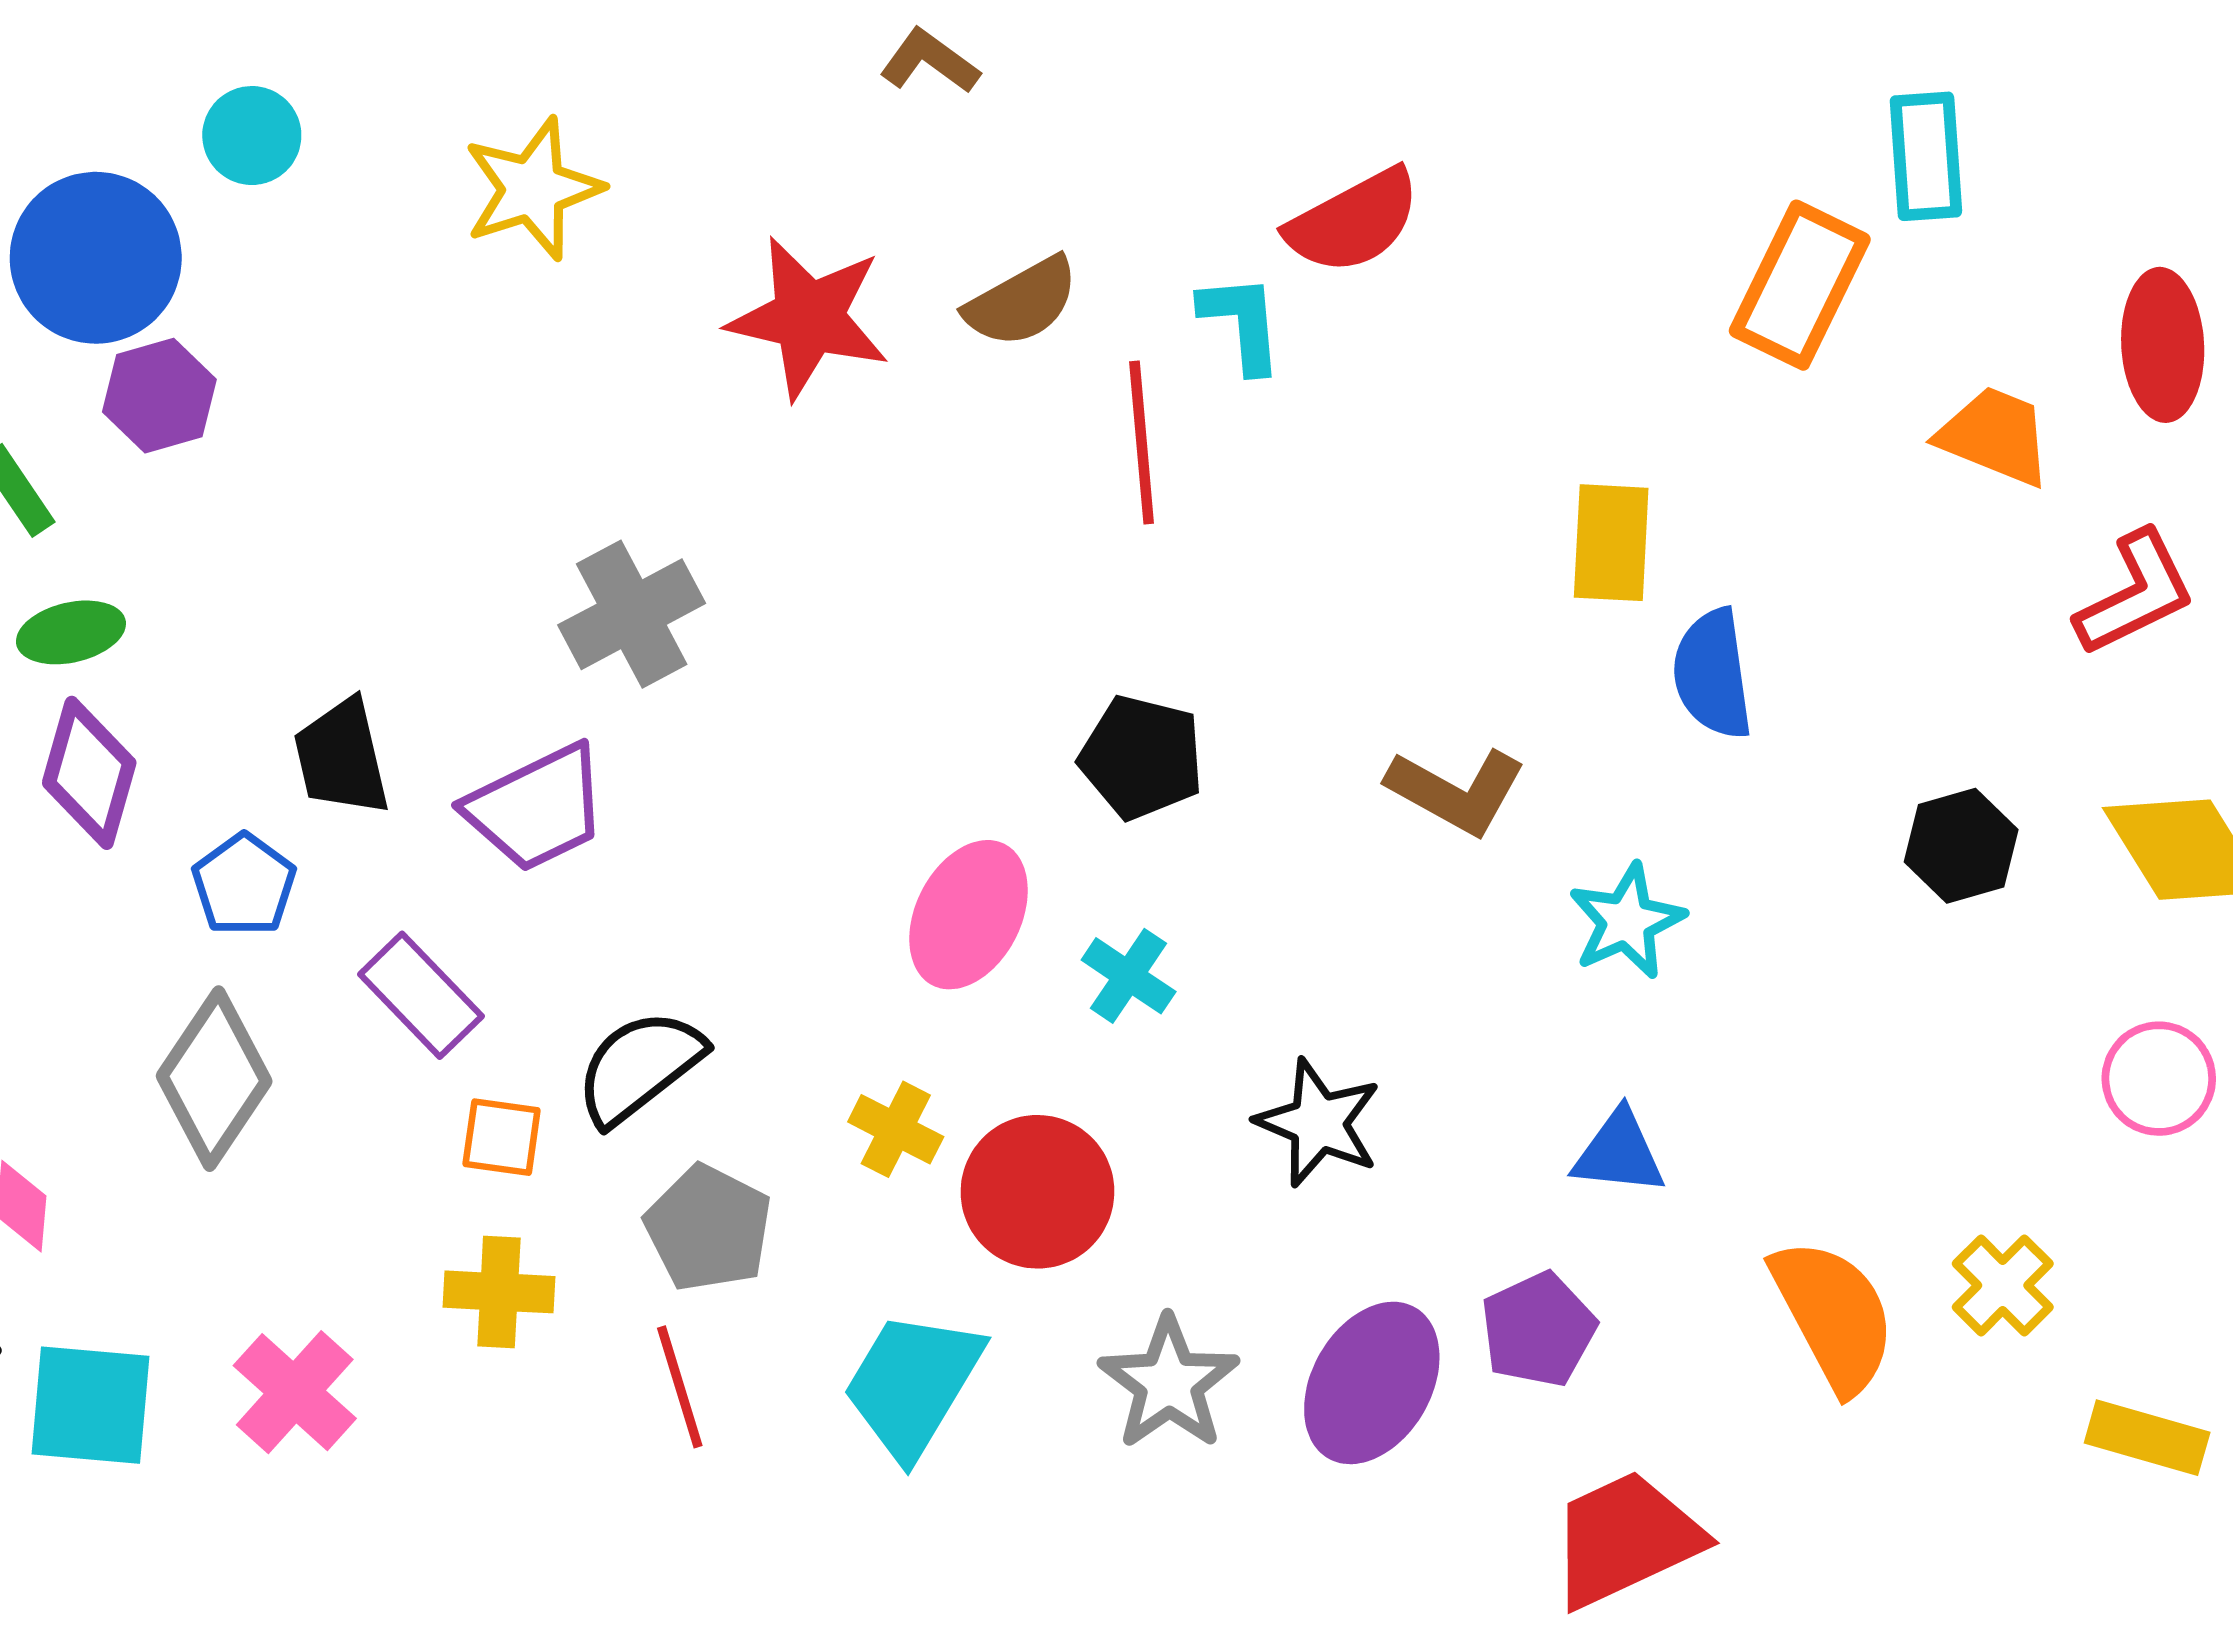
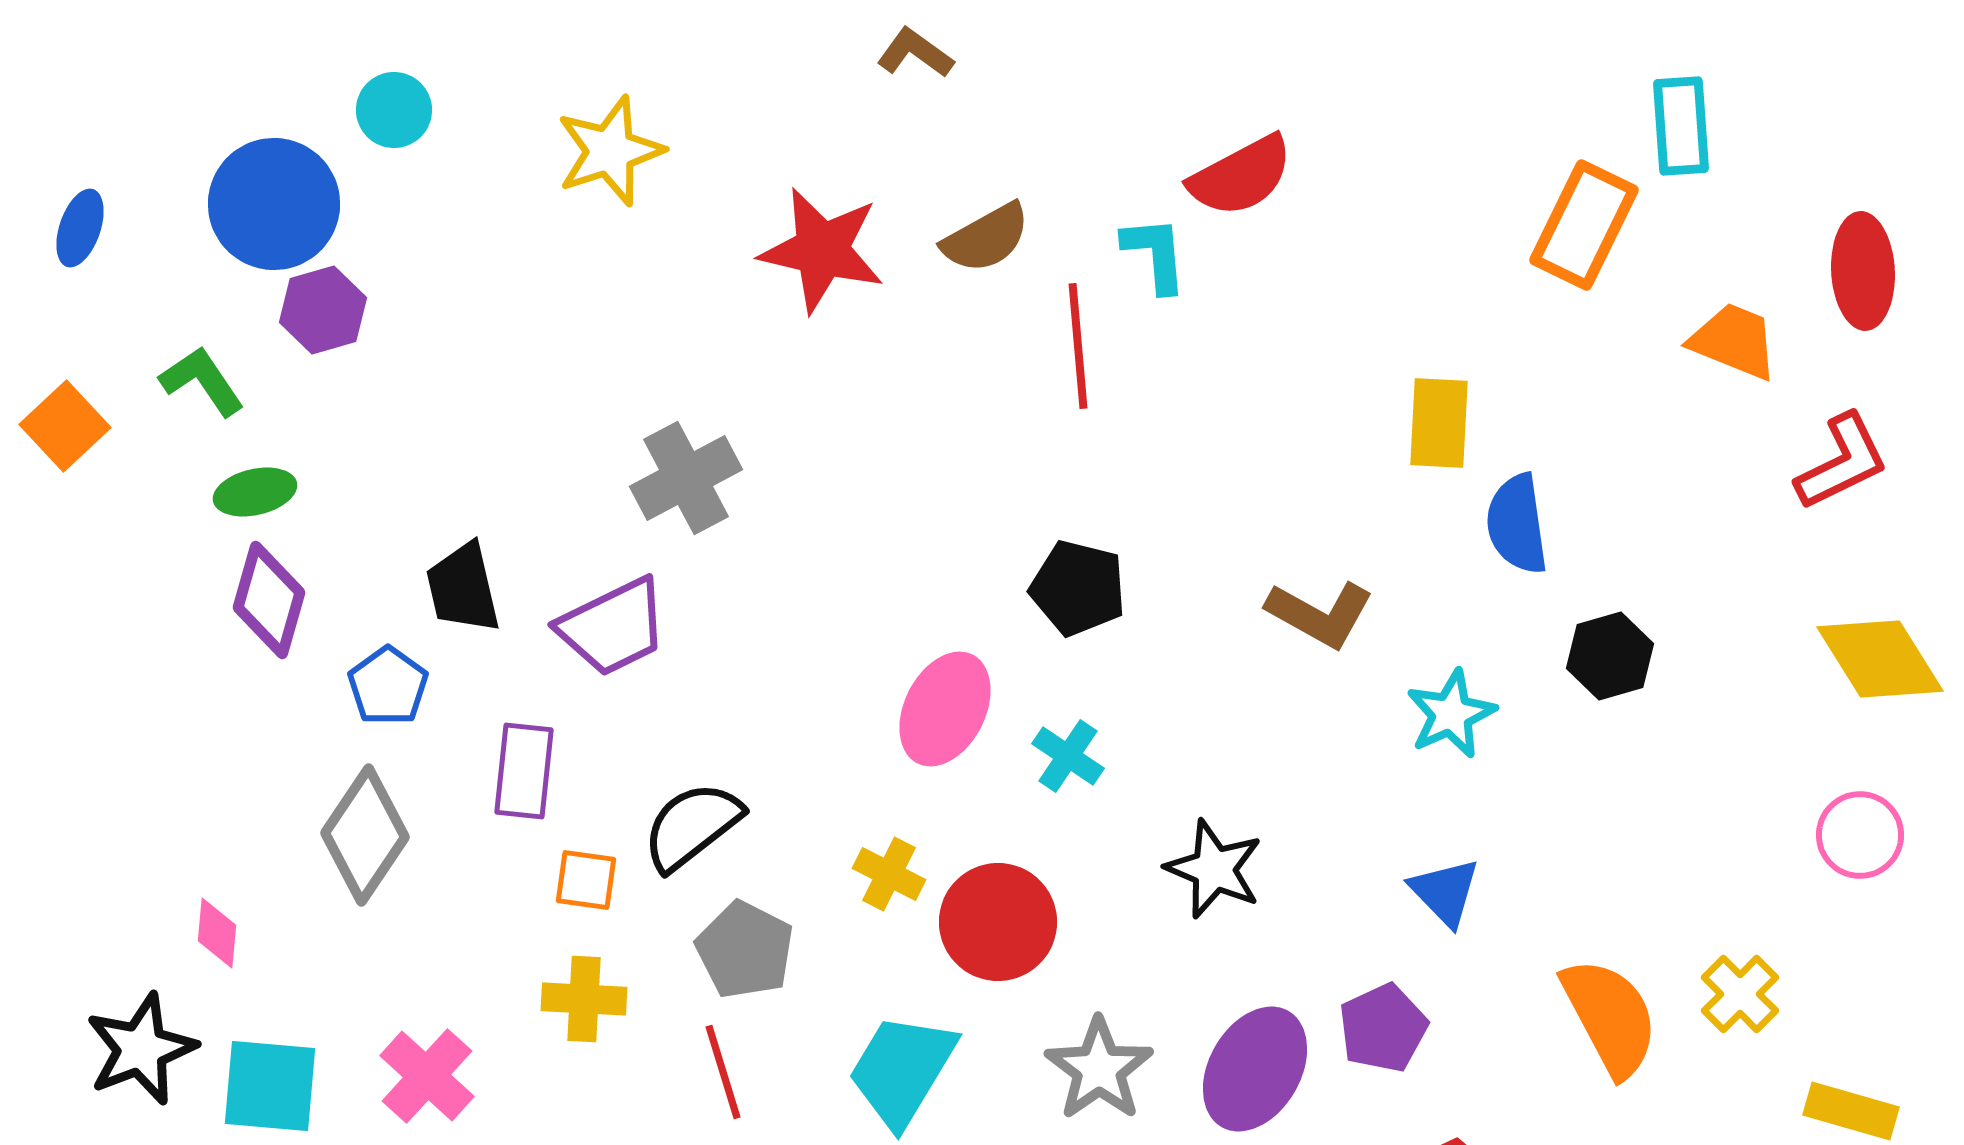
black hexagon: (1961, 846) -> (1610, 656), moved
purple rectangle: (421, 995) -> (524, 771), turned 50
blue triangle: (1619, 1153) -> (1445, 892), turned 40

